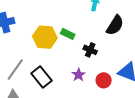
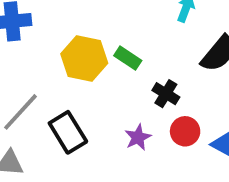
red circle: (104, 80) -> (185, 131), moved

